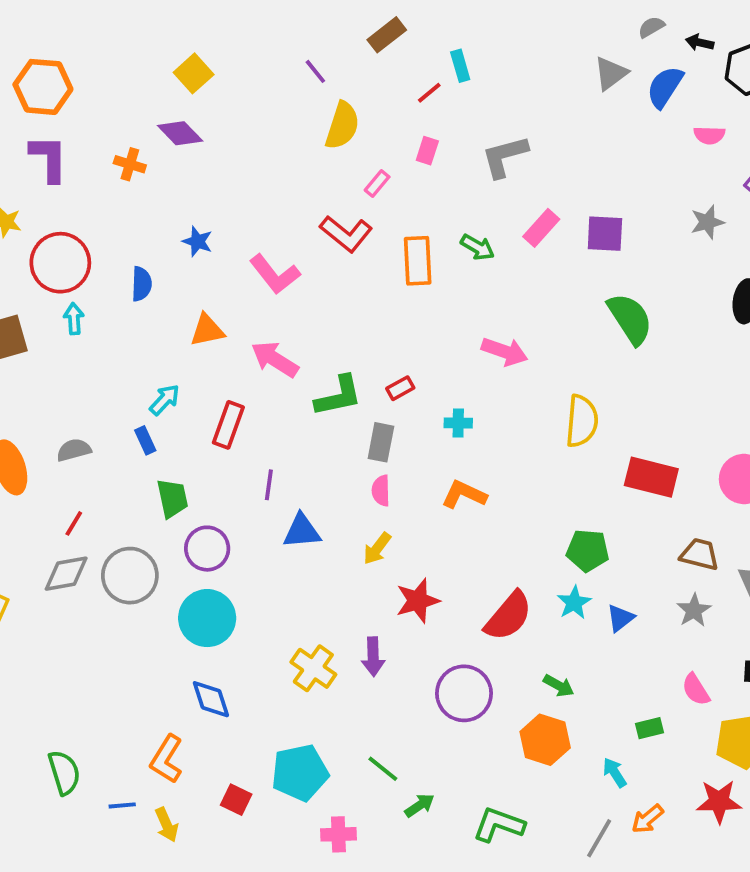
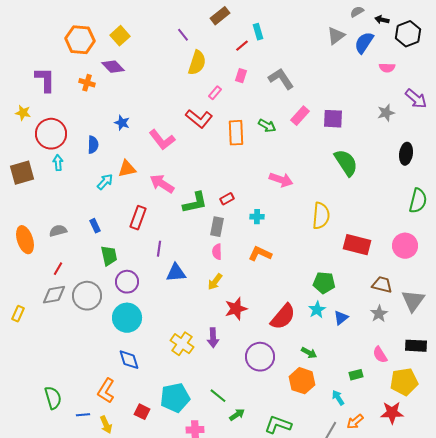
orange hexagon: (43, 87) -> (80, 40), moved
gray L-shape: (505, 156) -> (281, 79), turned 72
cyan arrow: (165, 400) -> (105, 182), moved

